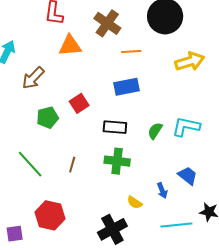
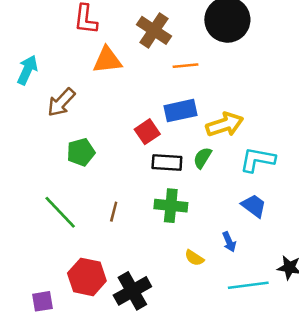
yellow arrow: (190, 61) -> (225, 125), moved
red square: (79, 103) -> (147, 132), moved
green semicircle: (155, 131) -> (202, 158), moved
blue trapezoid: (188, 176) -> (254, 206), moved
black cross: (112, 229) -> (132, 291), moved

